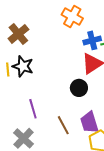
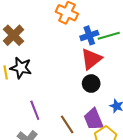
black circle: (79, 88) -> (91, 84), moved

